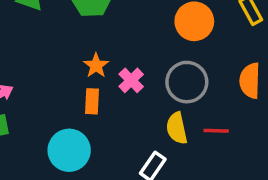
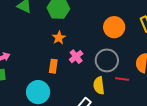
orange star: (96, 66) -> (59, 38), moved
red line: (216, 131) -> (122, 79), moved

